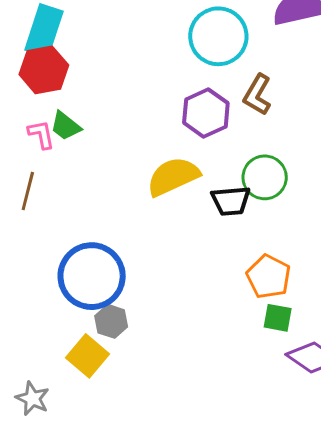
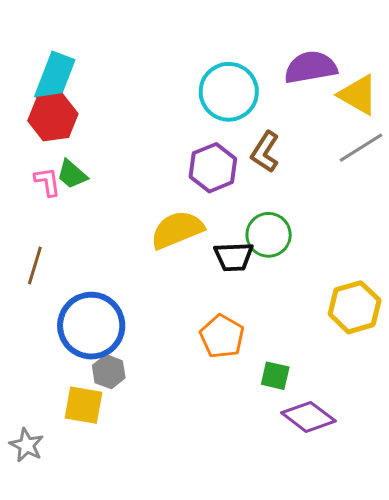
brown line: (28, 191) -> (35, 266), moved
orange pentagon: (268, 277) -> (222, 336), moved
yellow square: (87, 356) -> (83, 405), turned -33

